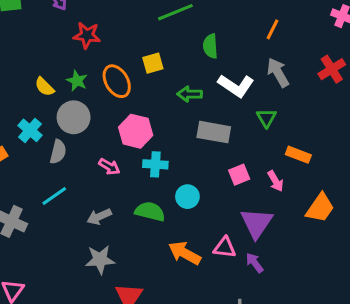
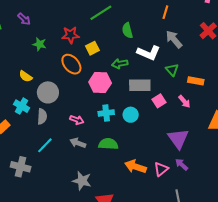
red star: (87, 35) -> (71, 35), moved
green star: (77, 81) -> (39, 44), moved
pink hexagon: (136, 131) -> (100, 82), moved
orange rectangle: (298, 155) -> (196, 81), moved
pink square: (239, 175) -> (159, 101), moved
pink arrow: (276, 181) -> (184, 102), moved
cyan circle: (187, 197) -> (131, 115), moved
gray arrow: (99, 217) -> (78, 143), moved, turned 56
pink triangle: (225, 247) -> (161, 169), moved, turned -35
gray star: (100, 260) -> (82, 181), turned 30

